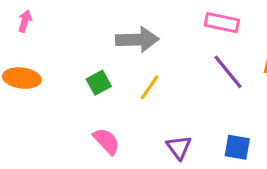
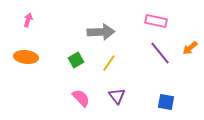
purple triangle: (179, 147) -> (117, 96), moved

